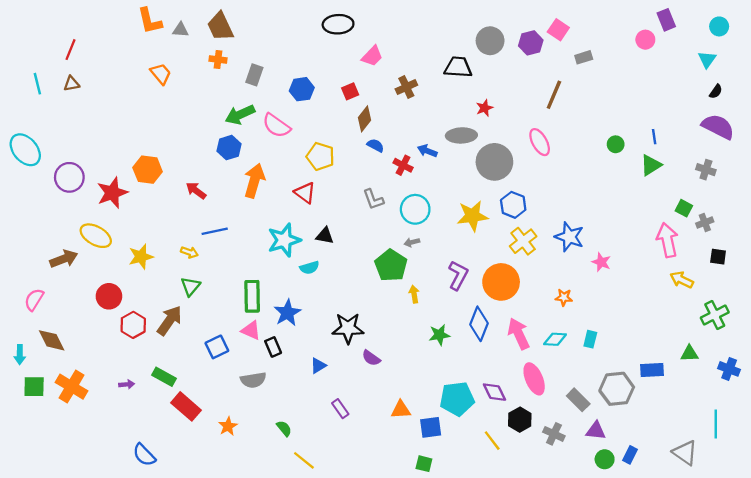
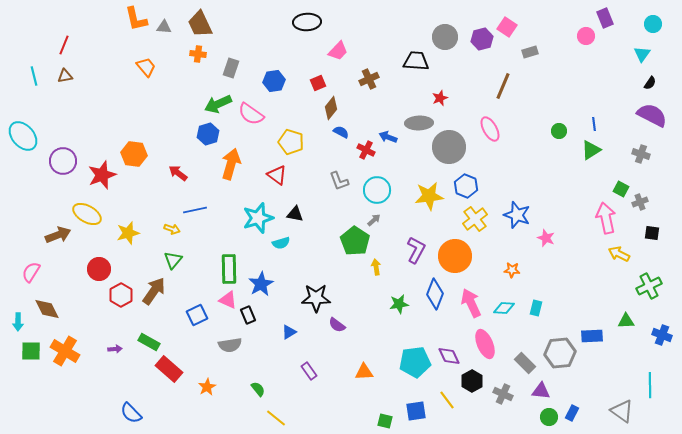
gray arrow: (412, 242) -> (374, 220), turned 152
blue square: (431, 427) -> (416, 411), moved

